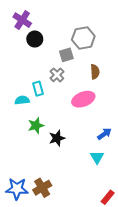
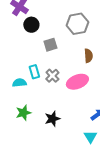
gray square: (66, 55) -> (50, 45), moved
gray cross: (57, 75) -> (52, 76), moved
green star: (36, 126) -> (23, 113), moved

